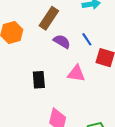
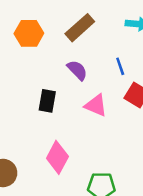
purple semicircle: (62, 41) -> (77, 70), moved

